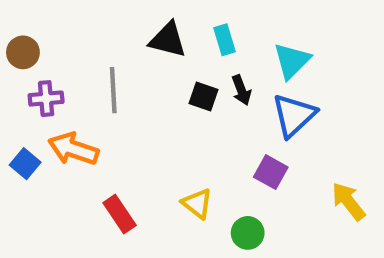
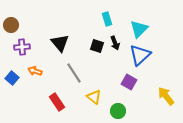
black triangle: (168, 40) -> (60, 43), moved, turned 36
gray line: (113, 90) -> (74, 73), moved, turned -30
orange arrow: (73, 149) -> (35, 71), size x0.6

